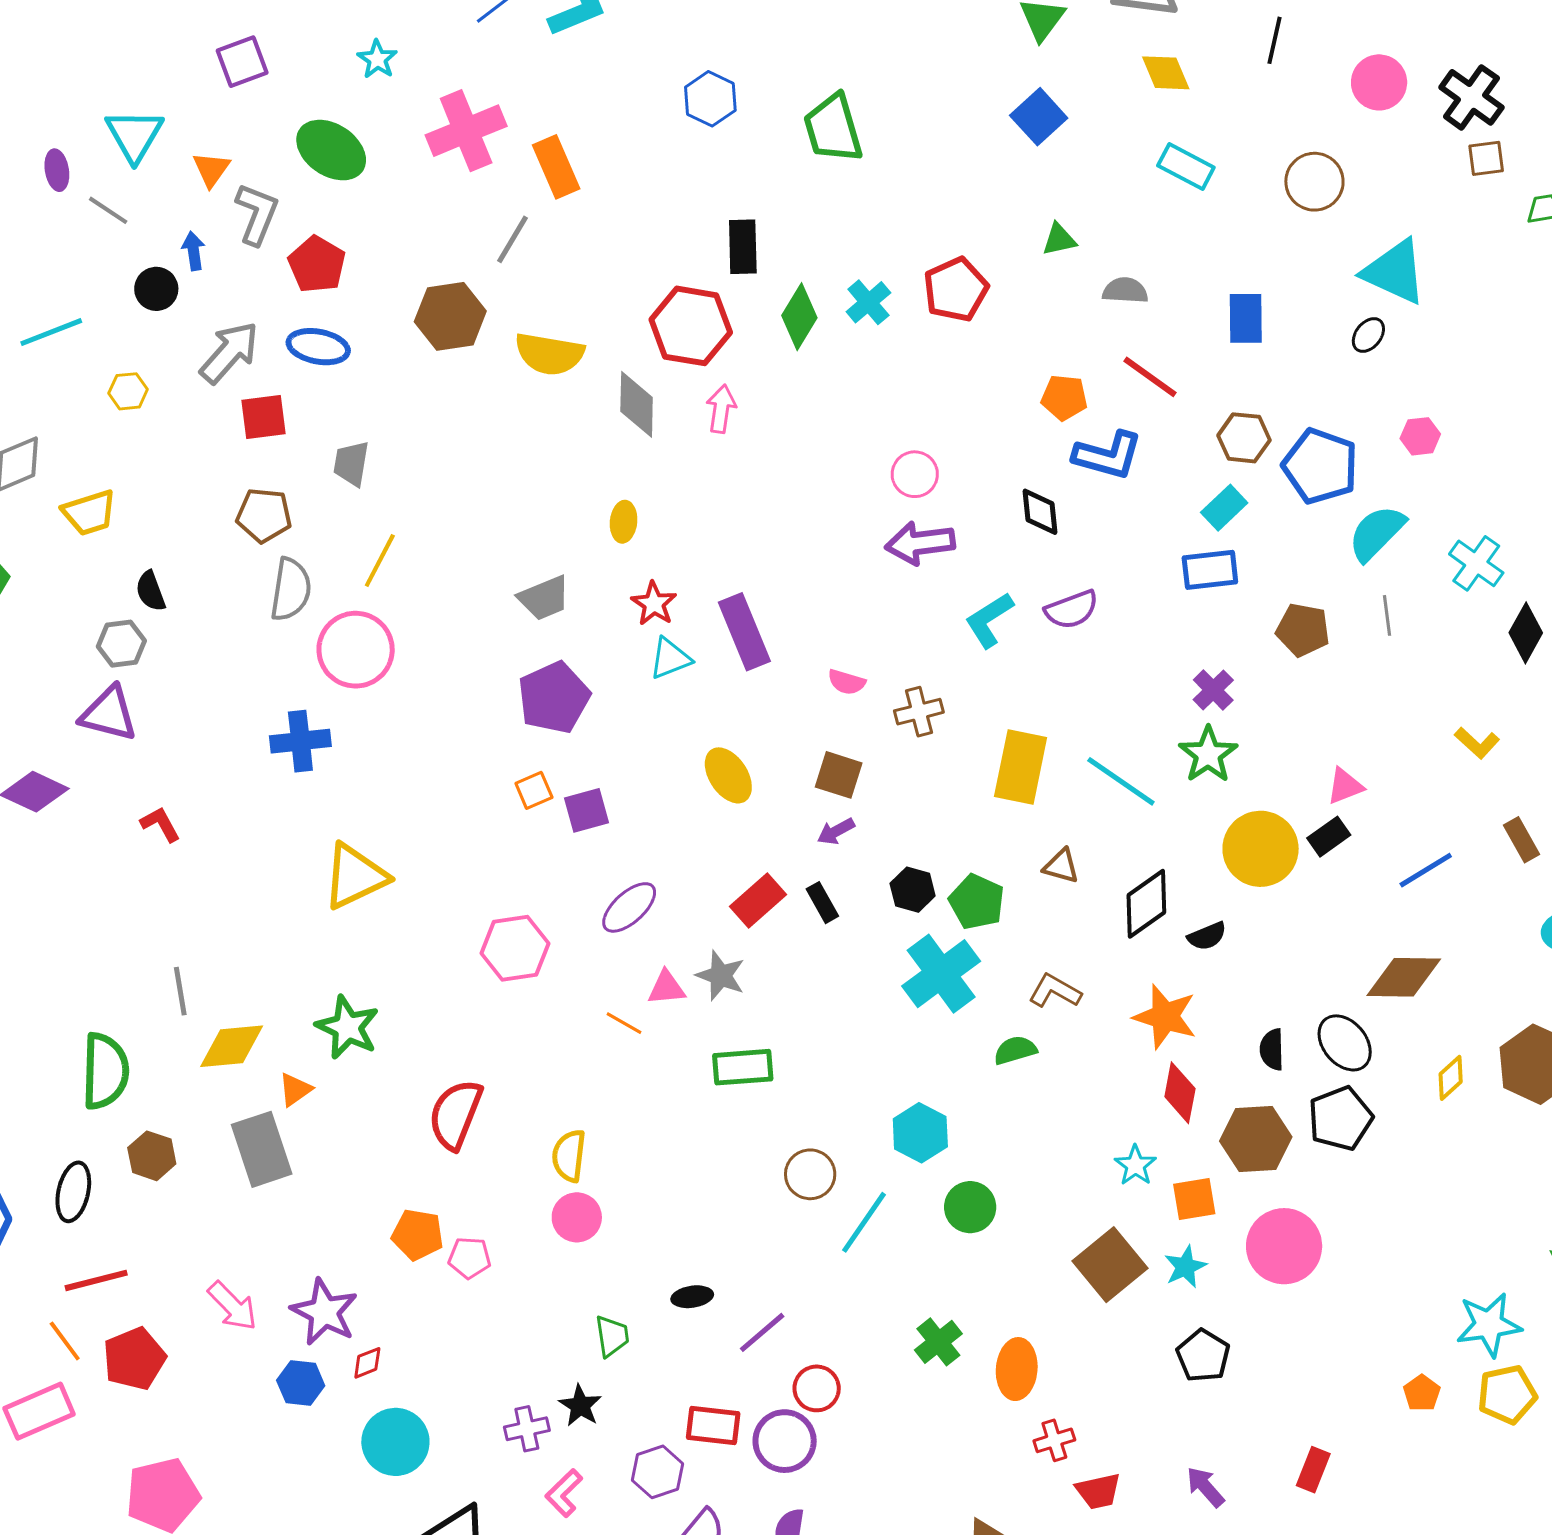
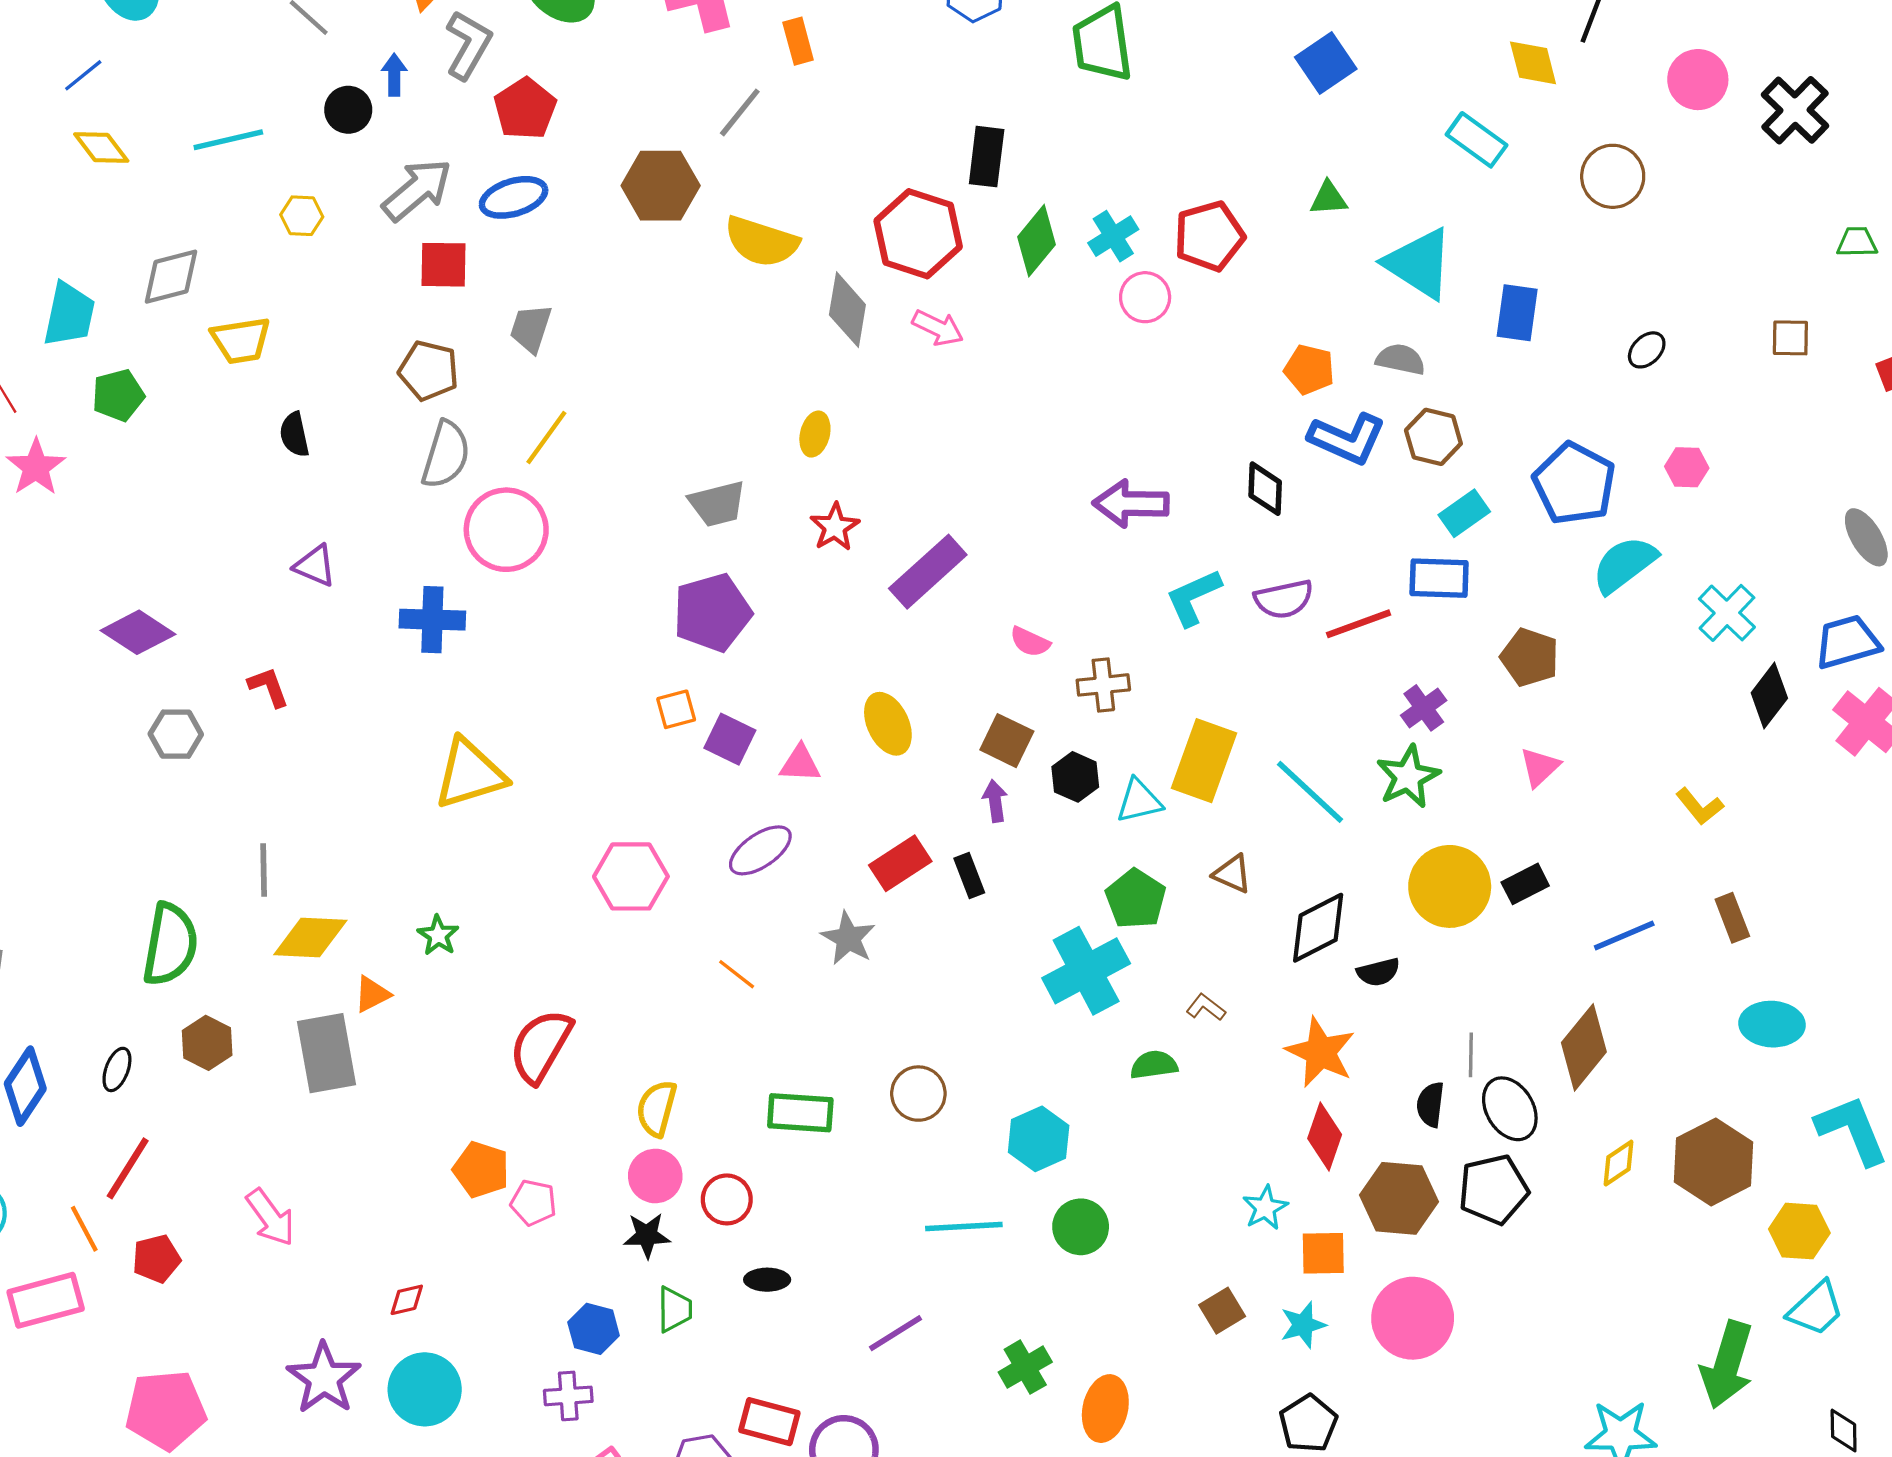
yellow diamond: (1166, 73) -> (1533, 63), moved
brown square: (1486, 158) -> (1790, 338), moved
orange rectangle: (556, 167) -> (798, 41), size x0.7
cyan triangle: (1395, 272) -> (1419, 264), moved
gray semicircle: (1125, 291) -> (1401, 359), moved
blue ellipse: (318, 347) -> (514, 197), turned -36
red line: (1150, 377) -> (1358, 624), moved, turned -64
pink arrow: (721, 409) -> (938, 328), turned 99
brown hexagon: (1244, 438) -> (1433, 437), moved
pink circle: (915, 474) -> (1145, 297), moved
gray line: (1387, 615) -> (1471, 1055), moved
purple rectangle: (744, 632) -> (928, 572), turned 62
gray hexagon: (121, 644) -> (176, 734), moved
cyan triangle: (670, 659) -> (1139, 801), moved
purple triangle: (109, 714) -> (315, 566), moved, size x0.7
pink triangle: (1345, 786) -> (1540, 767), moved, turned -30
purple square: (587, 810) -> (730, 739), turned 33
purple arrow: (836, 831) -> (995, 801), turned 102
black hexagon: (913, 890) -> (1075, 777), moved
brown diamond: (1404, 977) -> (1584, 1047), turned -60
pink triangle: (666, 988) -> (800, 764), moved
brown L-shape: (1055, 991) -> (1206, 1007), size x0.7
green star: (348, 1027) -> (438, 935), size x0.6
green rectangle: (743, 1067) -> (800, 1113), moved
brown circle: (810, 1174) -> (918, 1094), moved
black ellipse: (73, 1192) -> (117, 1069), size x0.7
cyan line: (864, 1222) -> (964, 1226), turned 44
brown square: (1110, 1265) -> (1222, 1311), size x0.6
red line: (96, 1280) -> (128, 1168), turned -52
purple star: (324, 1312) -> (324, 1378), moved
purple line: (762, 1332) -> (895, 1333), moved
red pentagon: (134, 1359) -> (156, 1259), size x0.7
blue hexagon: (301, 1383) -> (594, 1329), moved
red circle: (817, 1388) -> (727, 1199), moved
black star: (580, 1406) -> (647, 1235), moved, turned 30

